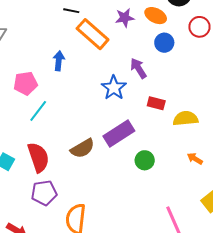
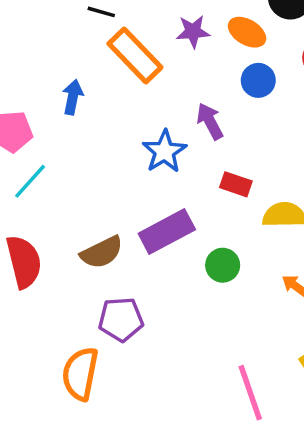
green circle: (145, 160) -> (223, 265), moved
purple pentagon: (44, 193) -> (121, 319), moved

